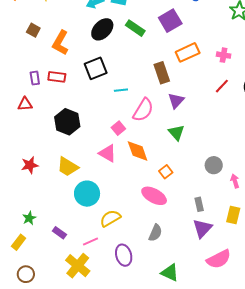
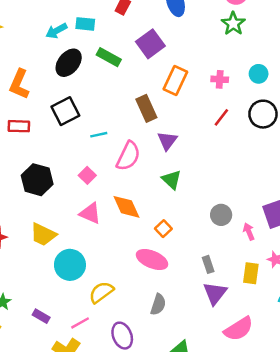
orange rectangle: (188, 52) -> (175, 81), turned -35
pink square: (118, 128) -> (87, 175), moved

